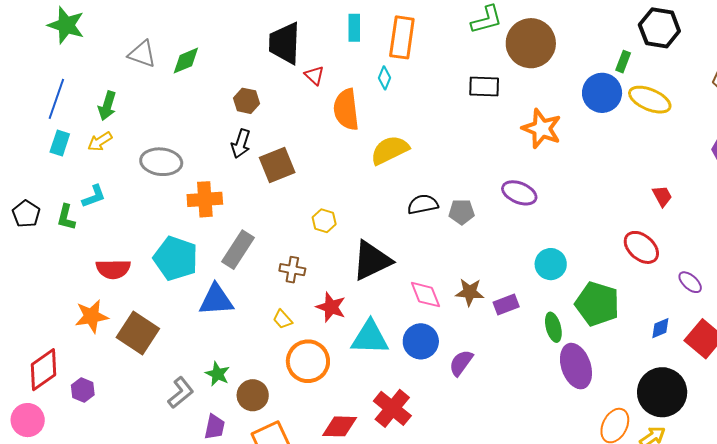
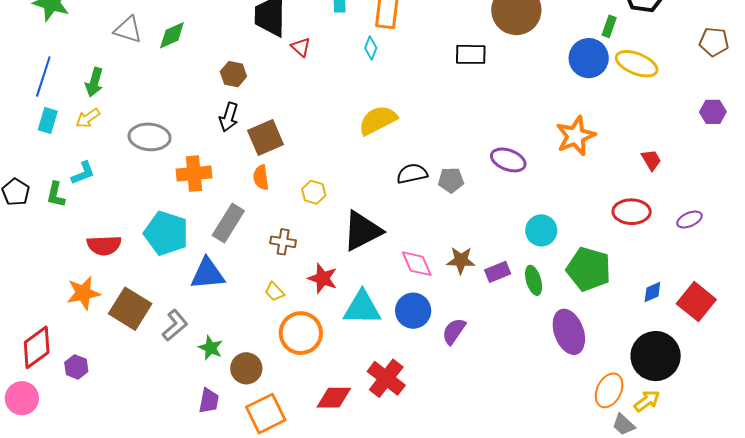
orange semicircle: (346, 109) -> (261, 178), moved, size x0.6
orange star: (542, 129) -> (576, 136), moved, turned 30
red ellipse: (641, 247) -> (632, 212), turned -39
purple ellipse: (690, 282) -> (689, 219), moved, turned -65
green ellipse: (553, 327) -> (534, 280), moved
gray L-shape: (181, 393) -> (175, 325), moved

